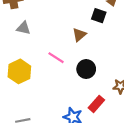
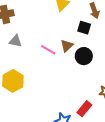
pink line: (56, 58) -> (48, 50), moved
black circle: (86, 69) -> (84, 56), moved

